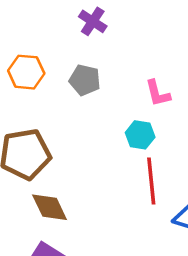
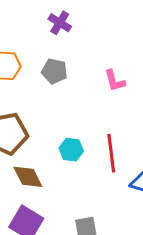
cyan hexagon: (140, 135) -> (71, 150), moved

